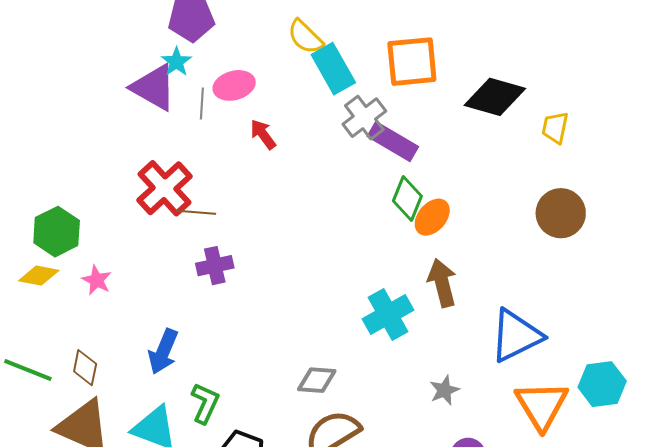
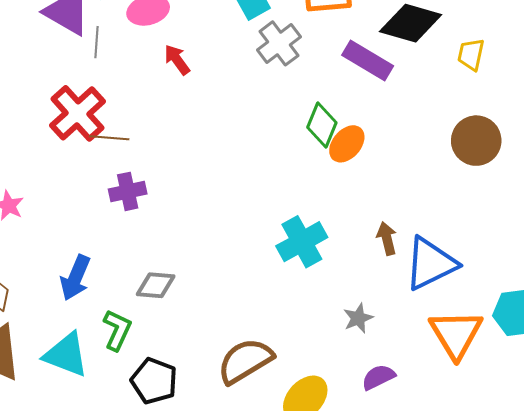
gray line: (202, 103) -> (96, 42), moved
purple rectangle: (393, 142) -> (368, 61), moved
brown arrow: (442, 283) -> (387, 238), moved, size x0.7
gray diamond: (317, 380) -> (156, 285), moved

